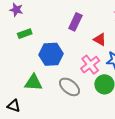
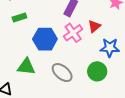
red triangle: (100, 39) -> (94, 26), turned 48
pink cross: (90, 65) -> (73, 33), moved

